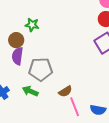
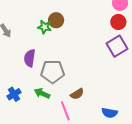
brown circle: (16, 40) -> (56, 20), moved
pink line: (75, 107) -> (65, 111), moved

